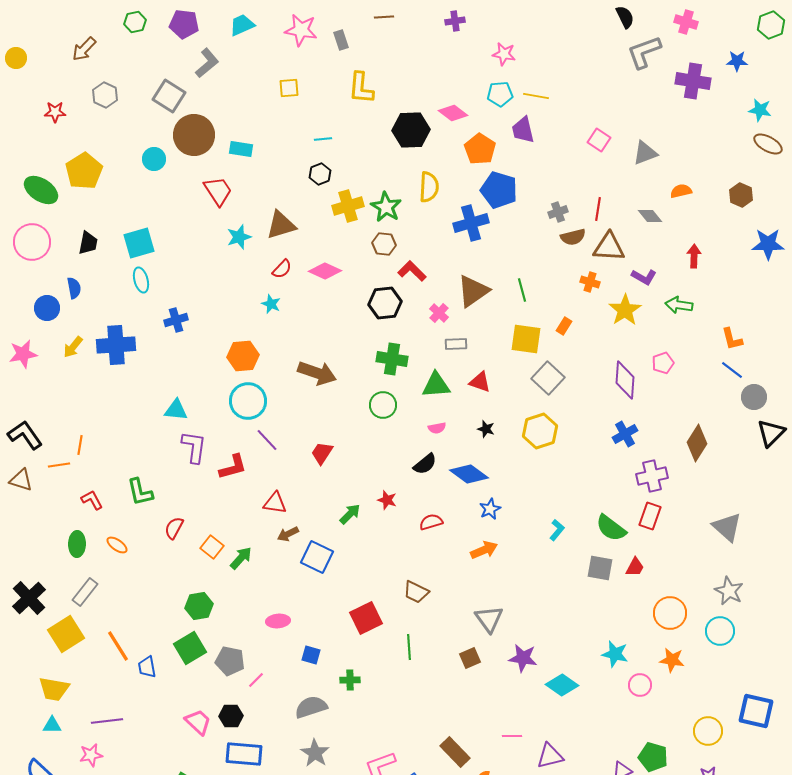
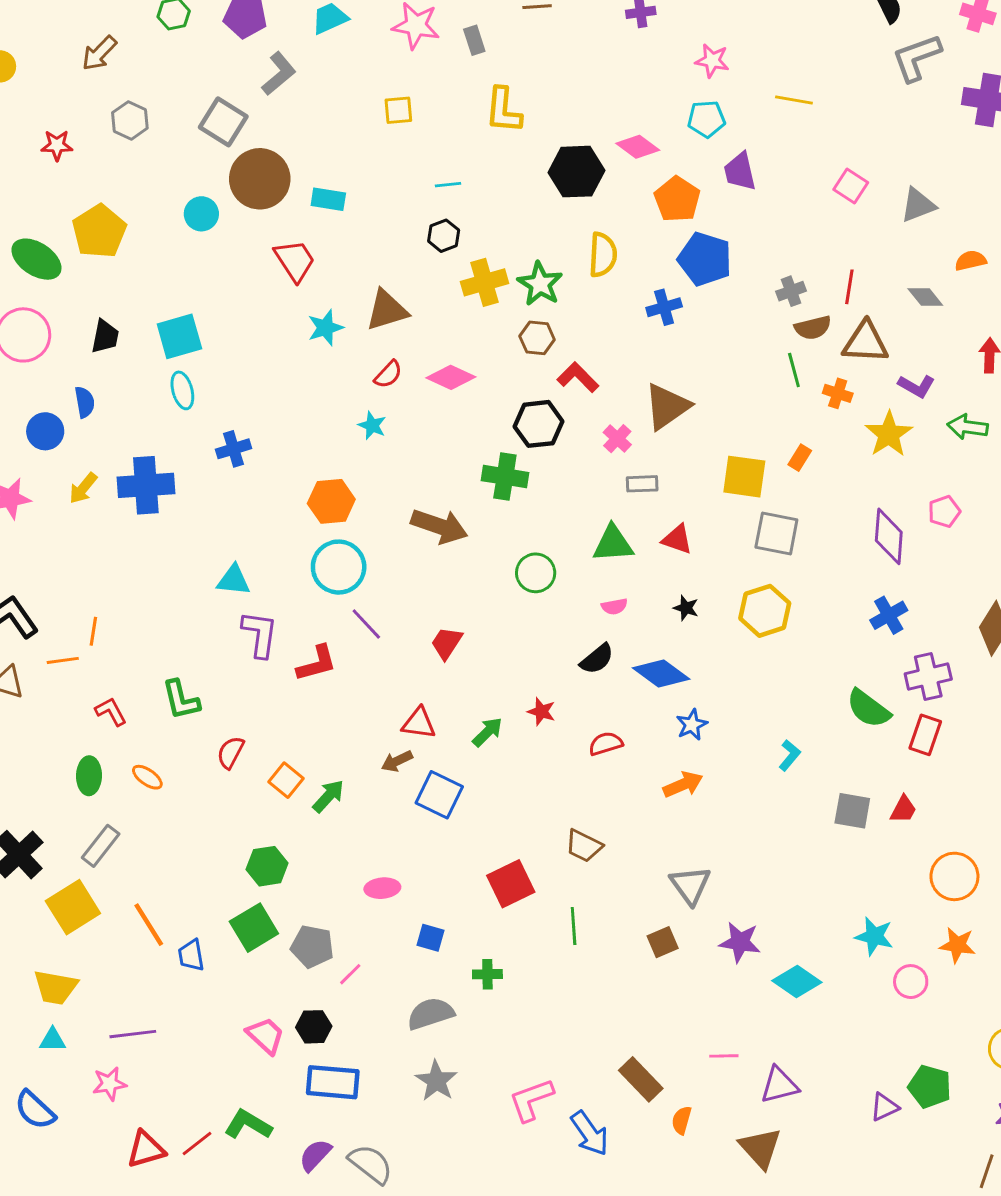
yellow line: (536, 96) -> (794, 100), moved
blue cross: (471, 223) -> (664, 307), size x0.7
green line: (522, 290) -> (794, 370), moved
green cross: (392, 359) -> (505, 477), moved
gray square: (548, 378) -> (776, 533), turned -32
red triangle: (275, 503) -> (419, 723), moved
green semicircle: (611, 528) -> (868, 709), moved

